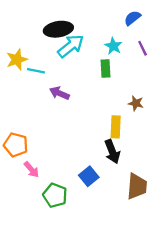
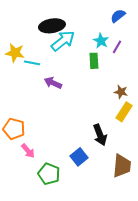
purple line: (143, 48) -> (117, 47), moved, turned 56
yellow star: (17, 59) -> (15, 53), turned 30
yellow rectangle: (116, 127) -> (124, 112), moved, turned 30

